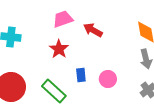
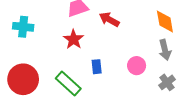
pink circle: (108, 79) -> (137, 66), moved

